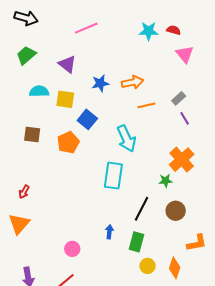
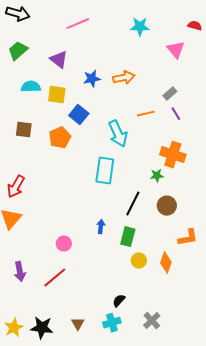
red semicircle: (174, 30) -> (195, 26), moved
orange line: (147, 105) -> (146, 114), moved
orange cross: (182, 160) -> (173, 155), turned -30
red arrow: (24, 192) -> (16, 187), size x1.6

